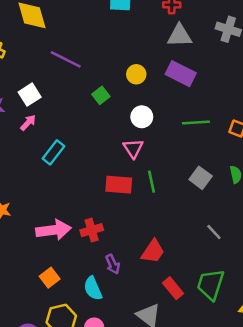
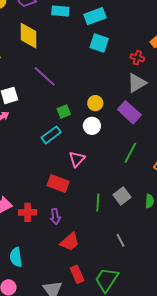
gray triangle: (180, 36) -> (137, 83), turned -45
white circle: (142, 117) -> (92, 126), moved
green line: (196, 122) -> (130, 153), turned -75
cyan rectangle: (54, 152) -> (51, 135), moved
green line: (151, 182) -> (98, 203), moved
purple arrow: (113, 264) -> (55, 216), moved

